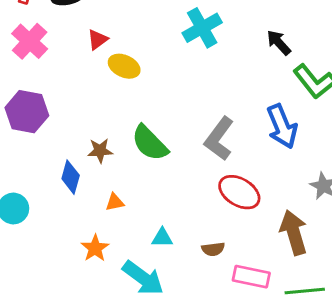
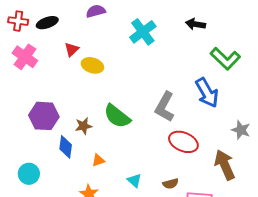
black arrow: (279, 43) -> (196, 24), moved, turned -30
purple hexagon: (27, 112) -> (44, 116), moved
cyan triangle: (162, 238) -> (134, 180), turned 49

